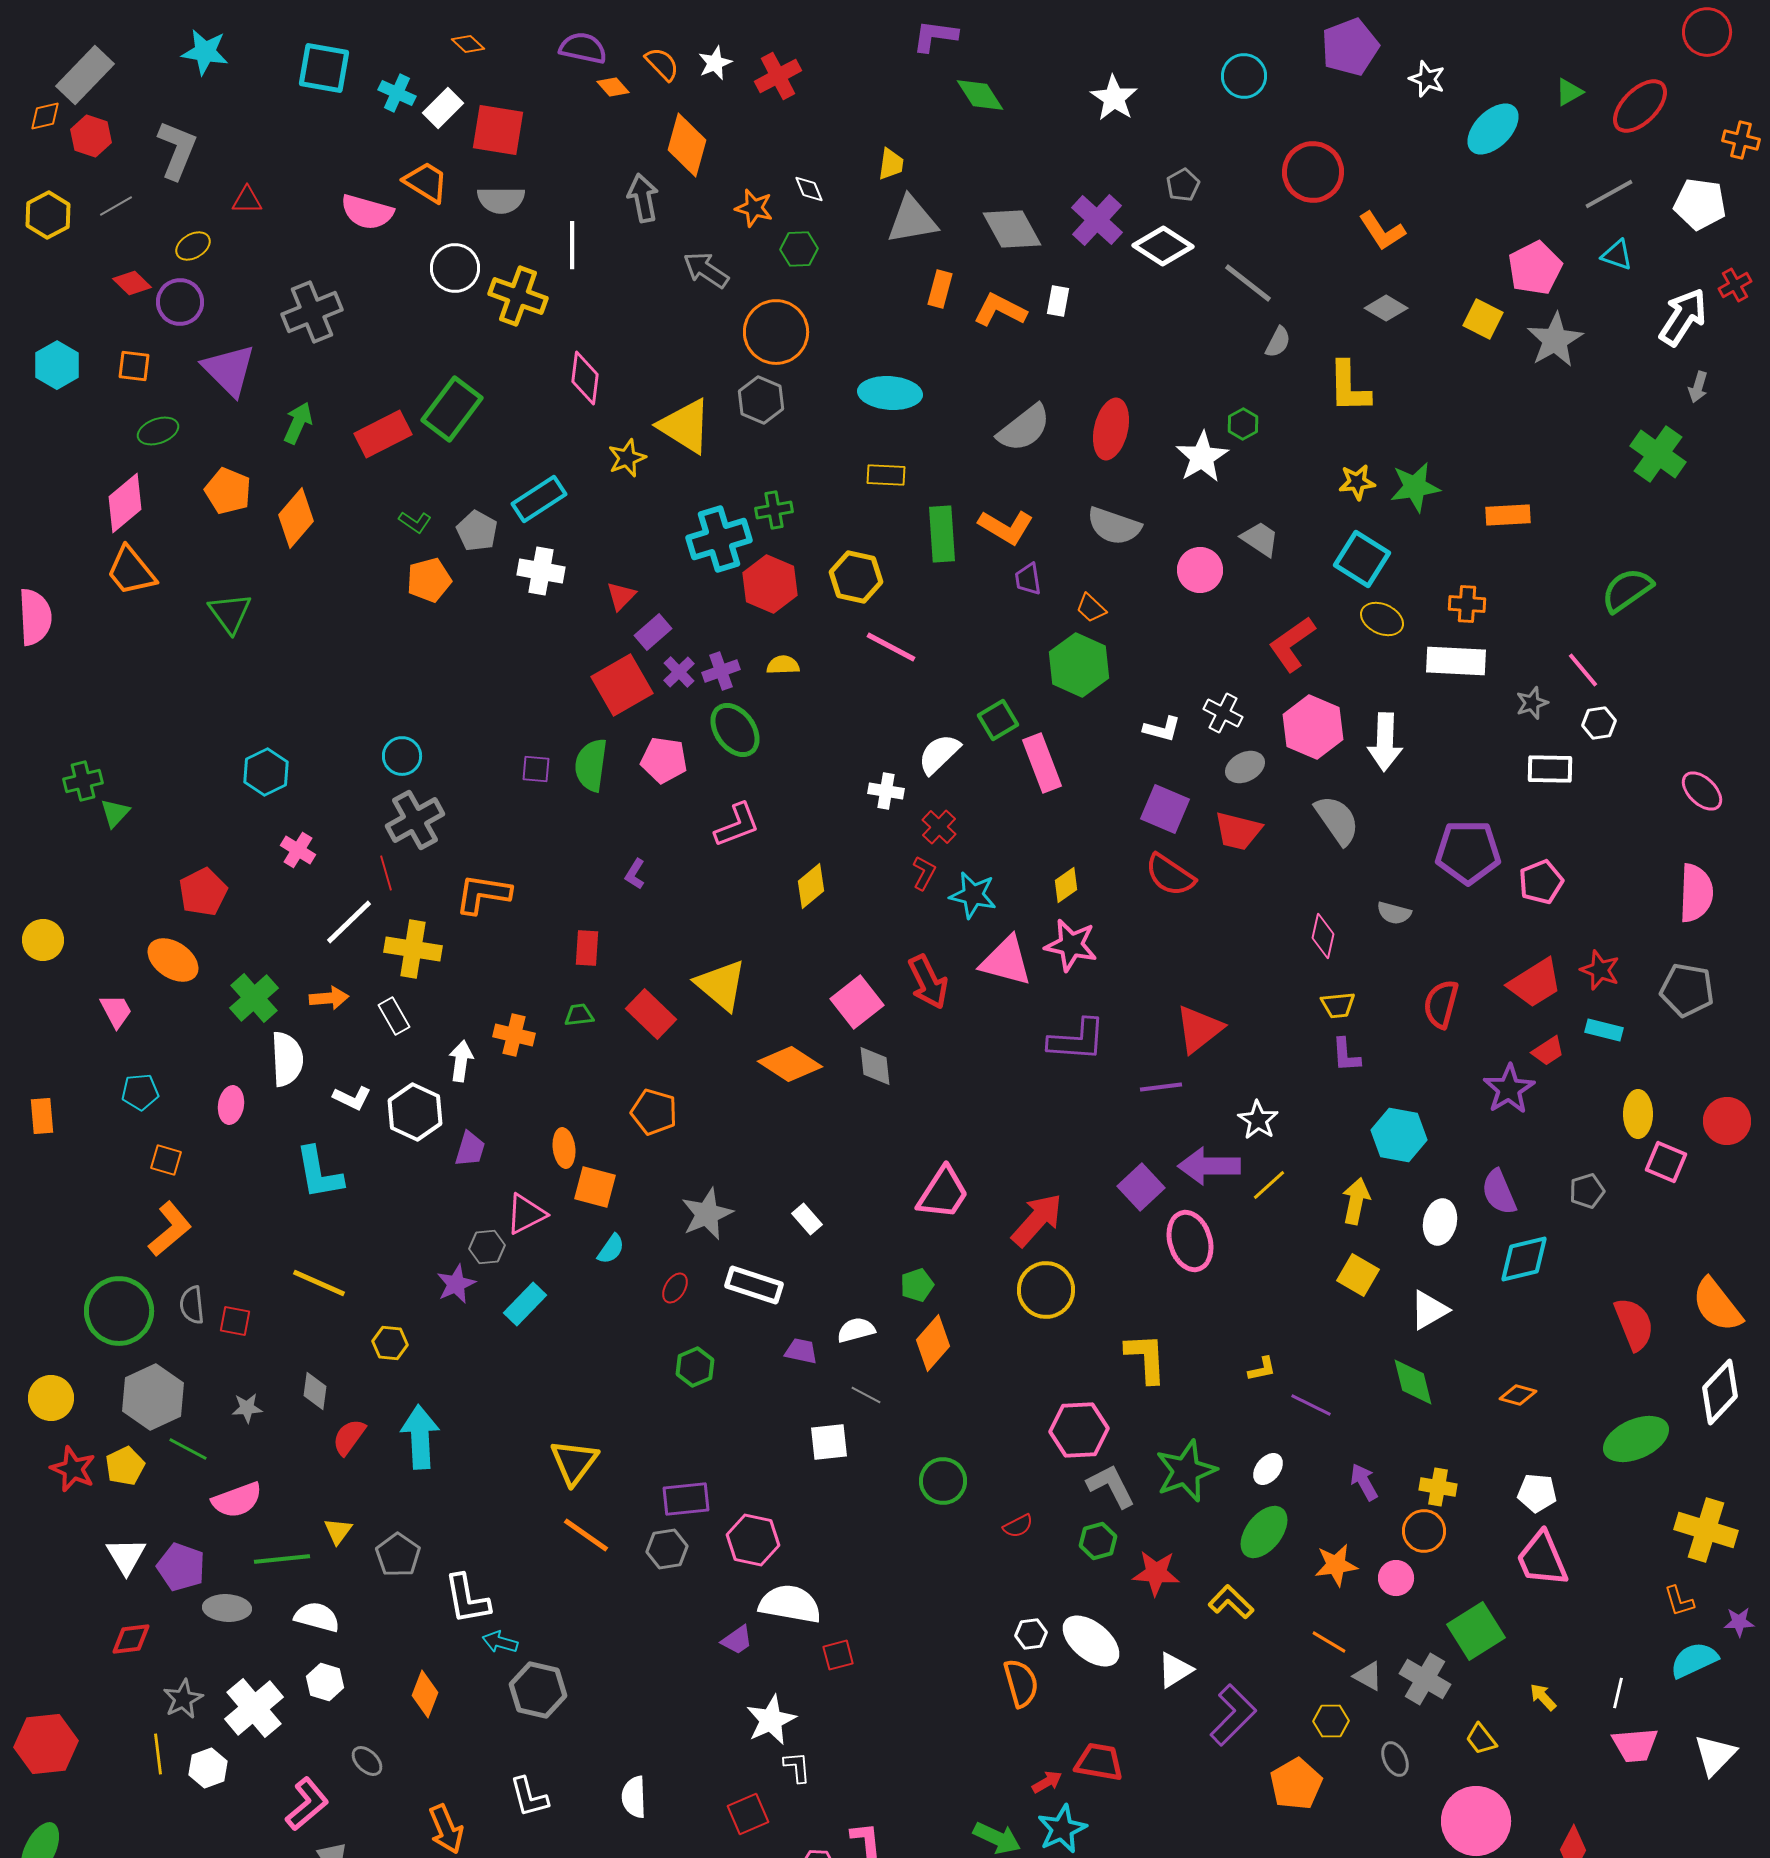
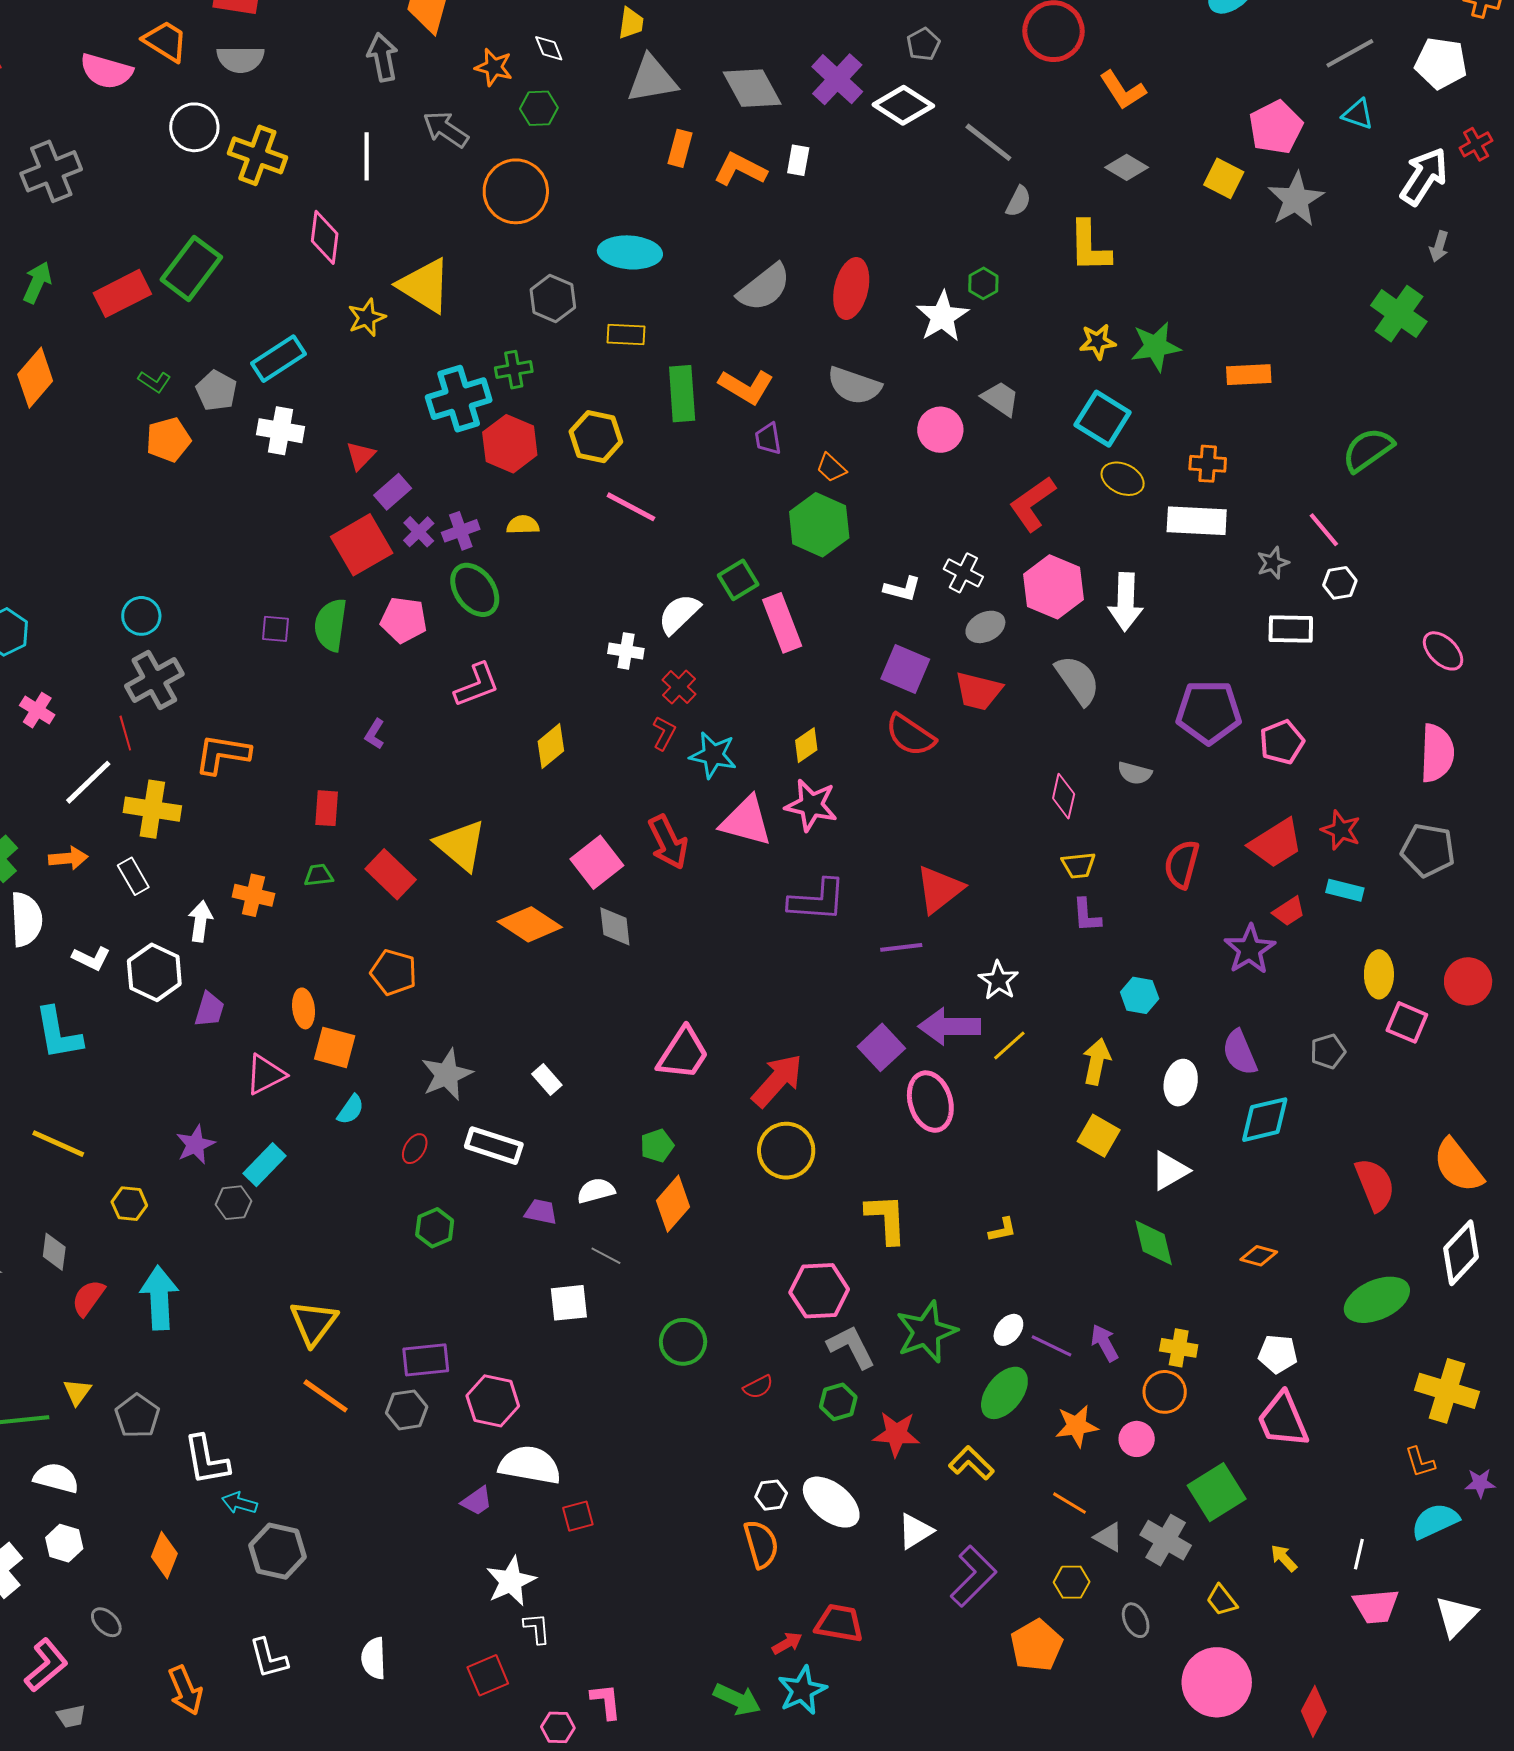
white line: (572, 245) -> (367, 156), moved
gray hexagon: (761, 400) -> (553, 299), moved
cyan hexagon: (1399, 1135) -> (1140, 995), size x0.7
gray hexagon: (487, 1247) -> (233, 1203), moved
purple line: (1311, 1405) -> (1052, 1346), moved

